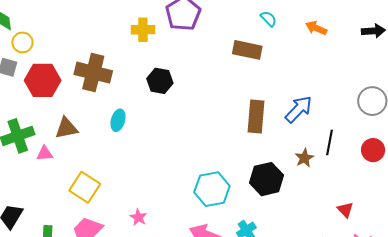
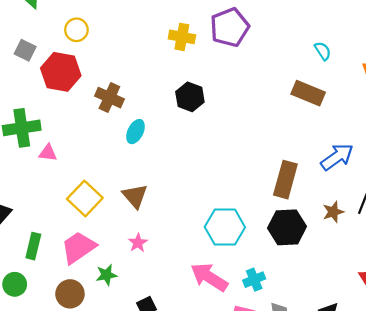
yellow circle: (22, 42) -> (76, 30), moved
brown rectangle: (247, 50) -> (308, 93), moved
brown cross: (93, 73) -> (109, 98), moved, size x0.7
brown rectangle: (256, 117) -> (285, 180), moved
brown triangle: (66, 128) -> (135, 196), moved, turned 50

